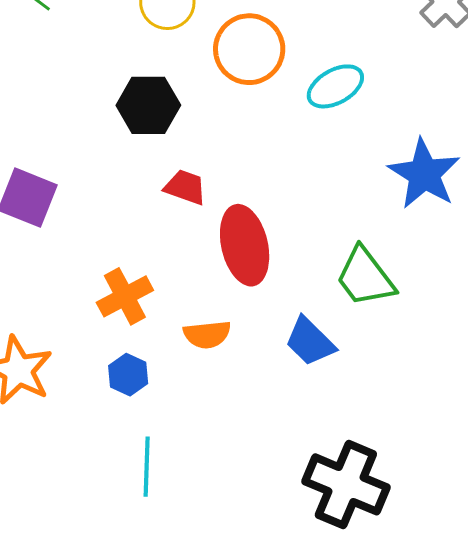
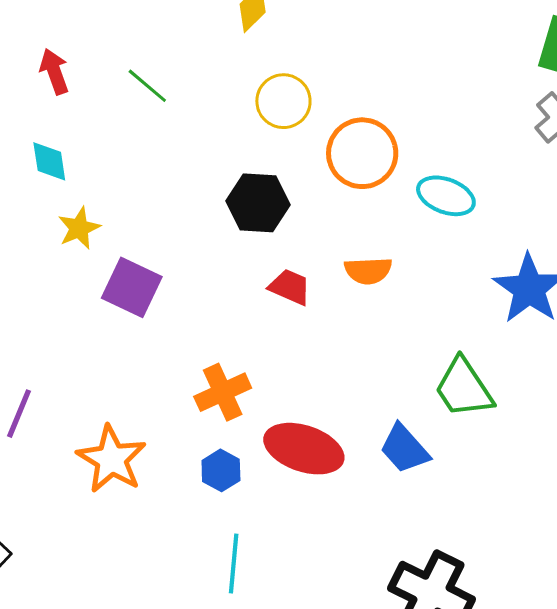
cyan ellipse: (335, 86) -> (446, 196), turned 46
red ellipse: (245, 245) -> (304, 449), moved, turned -62
orange semicircle: (207, 334) -> (368, 271), moved

